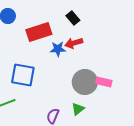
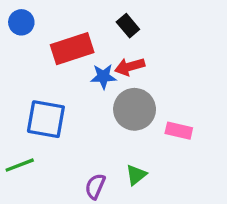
gray circle: (85, 82) -> (135, 109), moved

